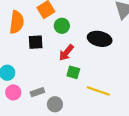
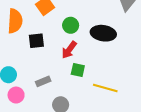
green circle: (62, 26) -> (71, 25), moved
gray rectangle: (37, 92) -> (43, 81), moved

